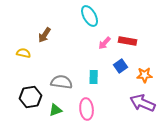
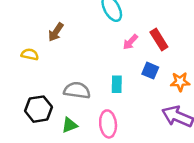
red rectangle: (128, 41) -> (159, 39), turned 48
blue square: (121, 66) -> (150, 71), turned -32

